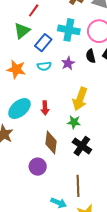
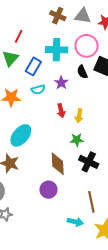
yellow arrow: (80, 99) -> (79, 116), size x0.6
red arrow: (45, 108) -> (61, 111), moved

